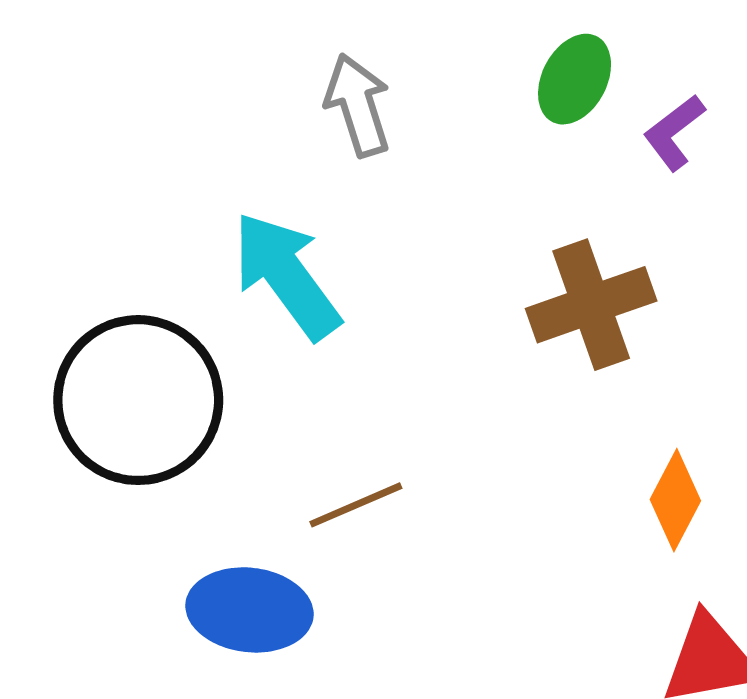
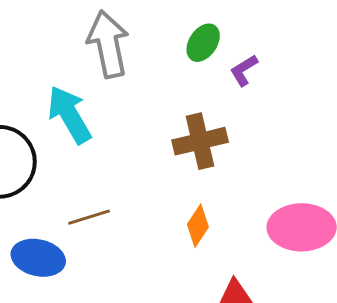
gray arrow: (358, 105) -> (108, 44), size x1.5
orange diamond: (675, 500) -> (198, 226), moved

